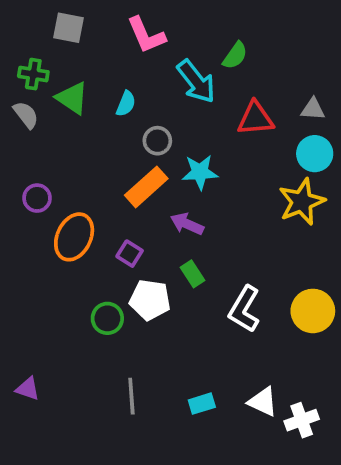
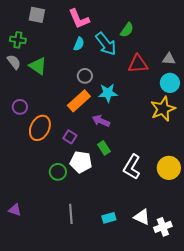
green triangle: (72, 98) -> (38, 66), moved
cyan semicircle: (126, 104) -> (79, 44), moved

